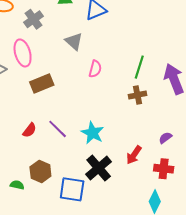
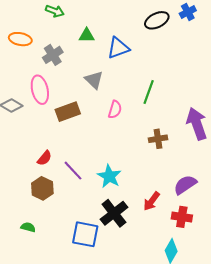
green line: (139, 67) -> (149, 92), moved
brown rectangle: (42, 84) -> (68, 112), moved
red semicircle: (30, 130) -> (44, 158), moved
purple semicircle: (165, 138) -> (185, 185), size x1.6
brown hexagon: (40, 171) -> (42, 188), moved

